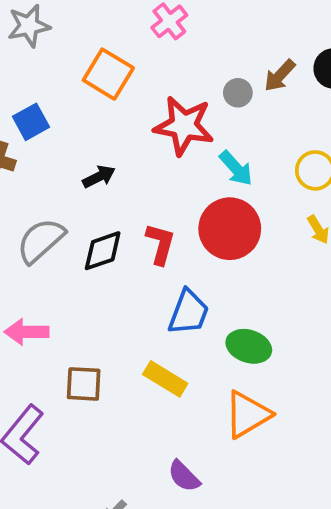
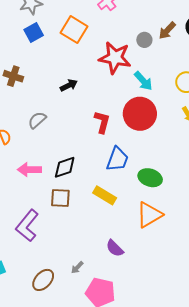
blue square: (31, 122) -> (34, 33), moved
gray semicircle: (41, 241) -> (37, 120), size x0.7
black diamond: (103, 251) -> (65, 167), moved

